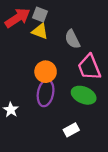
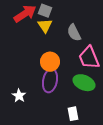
yellow triangle: (40, 31) -> (45, 26), turned 35
white rectangle: (71, 130) -> (73, 114), turned -72

